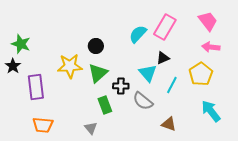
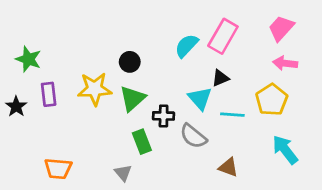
pink trapezoid: (208, 21) -> (281, 28), turned -100
black star: (13, 66) -> (16, 106), moved
cyan line: (172, 85) -> (232, 115), turned 66
purple rectangle: (36, 87) -> (49, 94), moved, size x0.7

